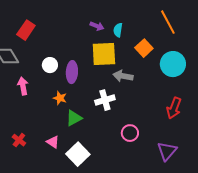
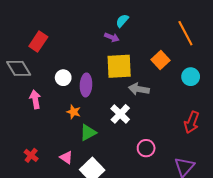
cyan semicircle: (118, 30) -> (122, 21), moved, turned 32
cyan circle: (173, 64) -> (191, 77), size x0.7
white cross: (105, 100) -> (120, 114), turned -30

